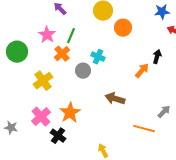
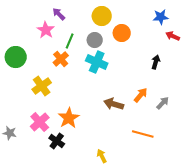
pink star: (47, 35) -> (46, 30), moved
cyan cross: (98, 57) -> (97, 62), size x1.5
gray circle: (83, 71) -> (95, 40), moved
orange arrow: (142, 71) -> (141, 95), moved
gray arrow: (164, 112) -> (163, 103), moved

